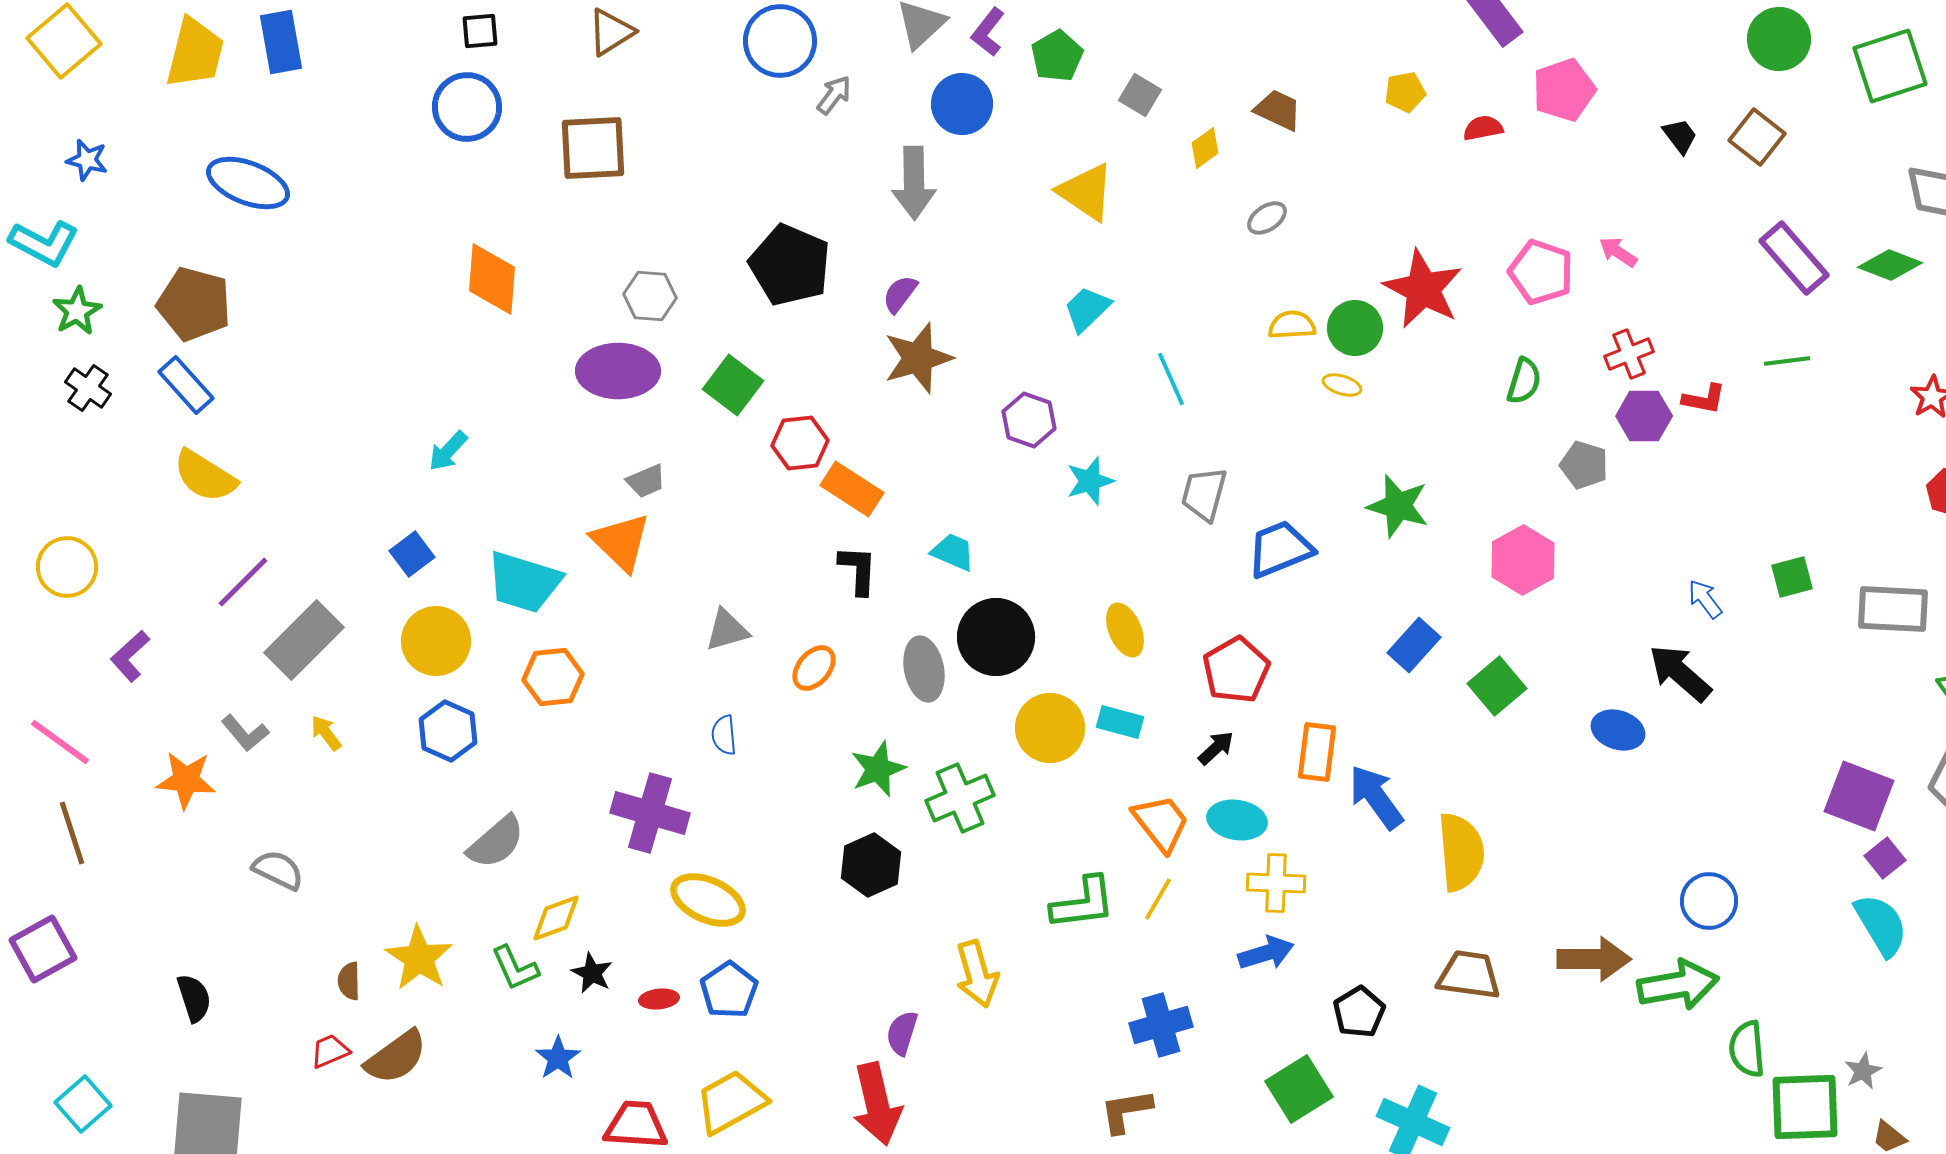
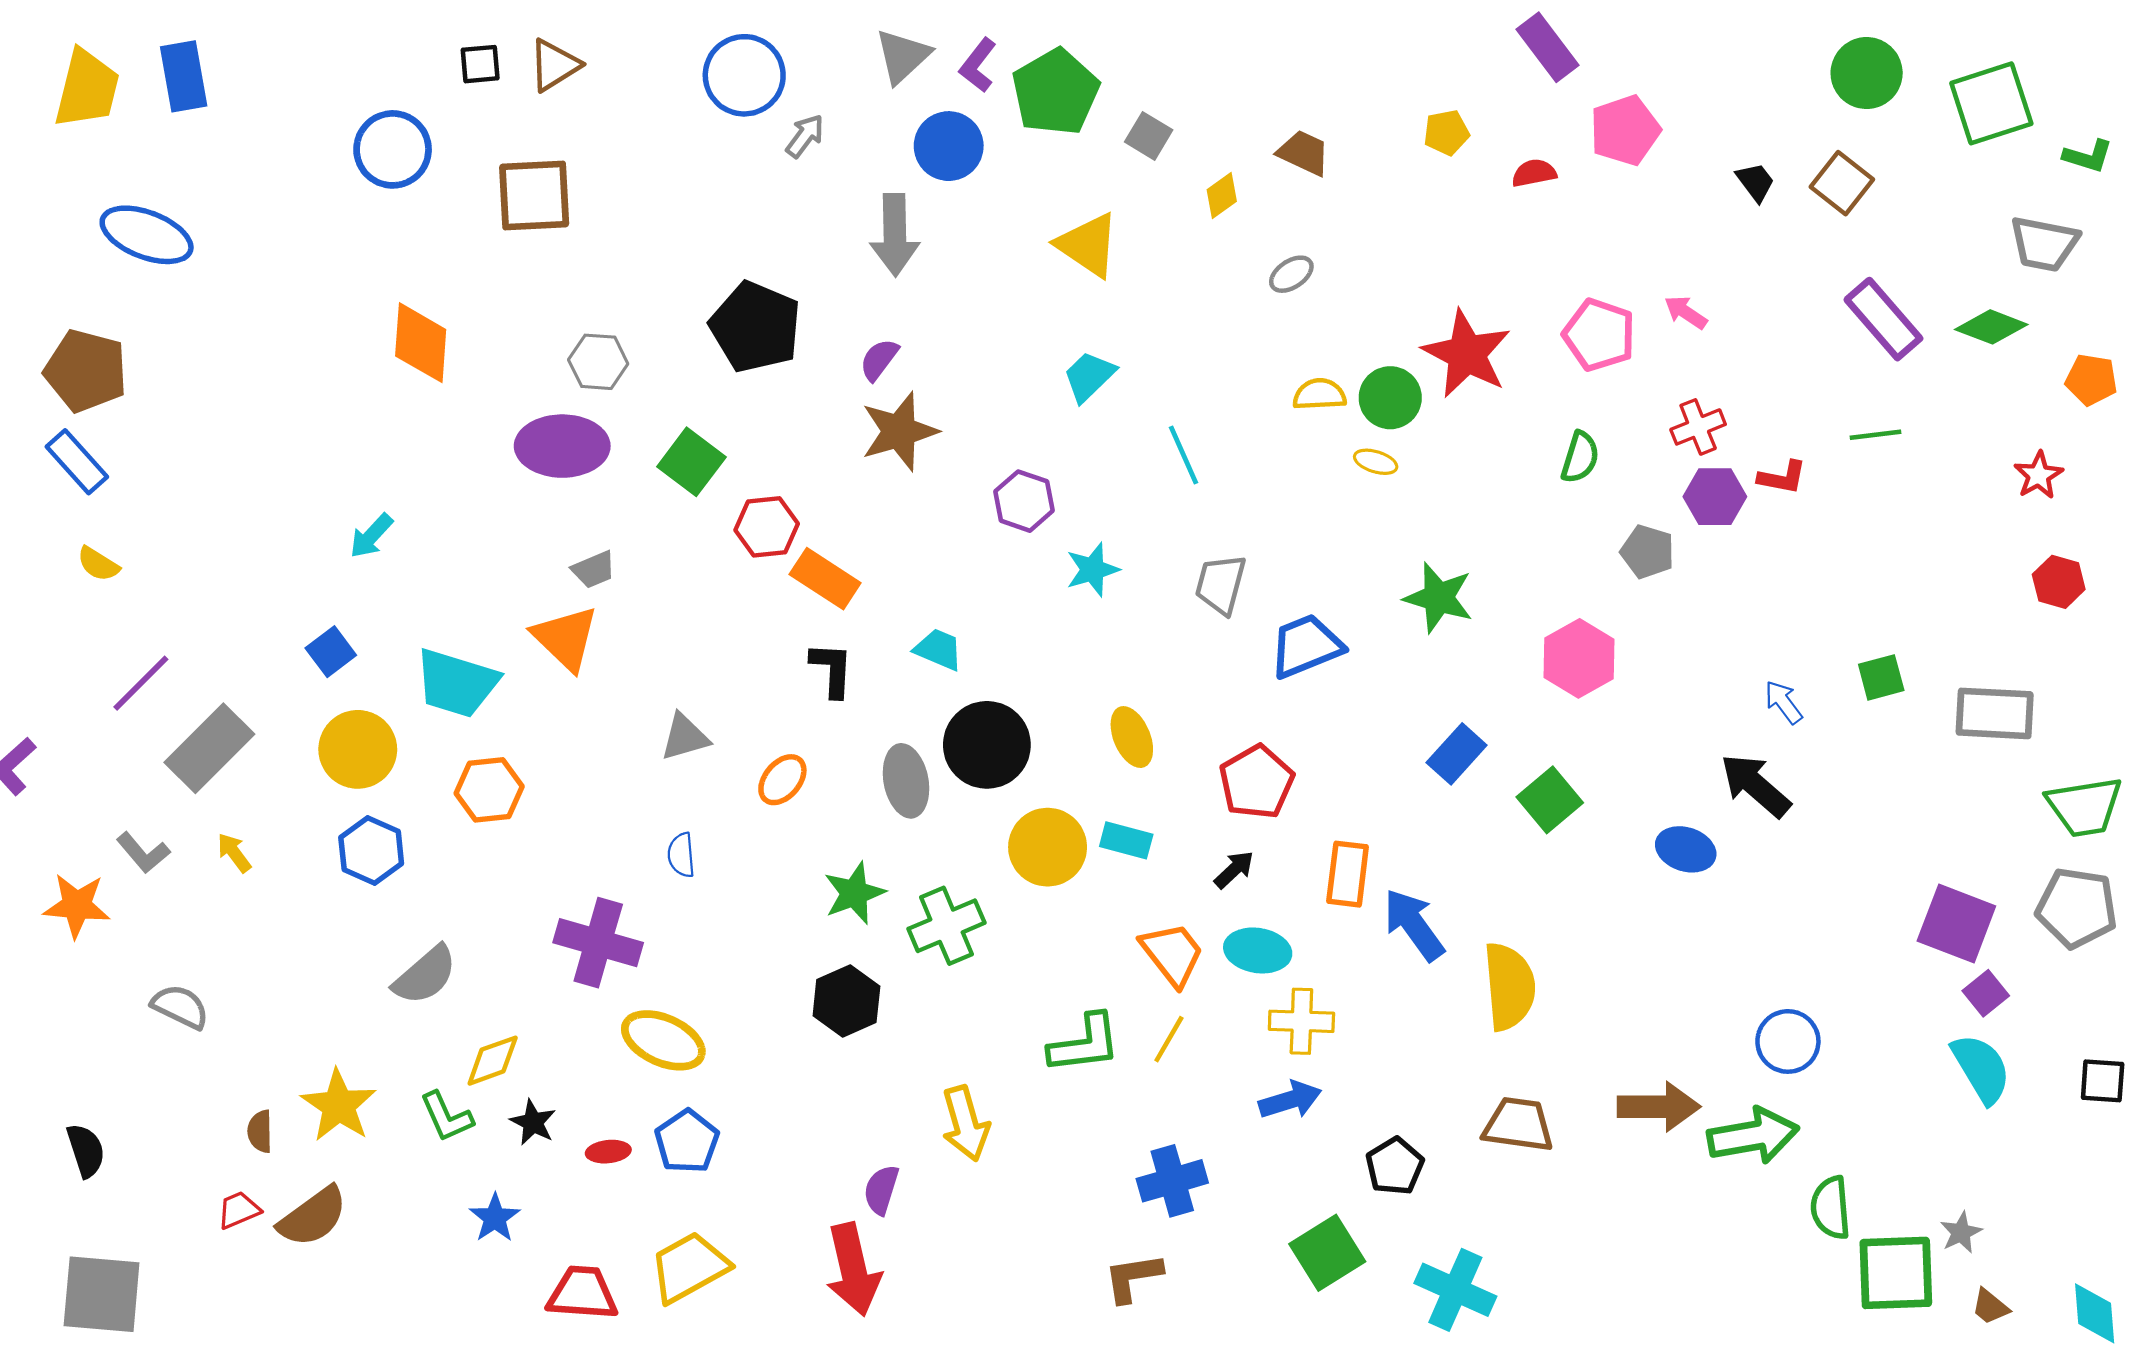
black square: (480, 31) -> (480, 64), moved
green pentagon: (1057, 56) -> (1055, 92), size x1.5
yellow semicircle: (205, 476) -> (98, 564), size x0.6

